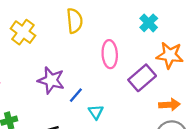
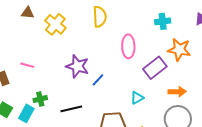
cyan cross: (149, 23) -> (163, 21), turned 35
cyan triangle: (96, 112) -> (137, 98), moved, turned 32

